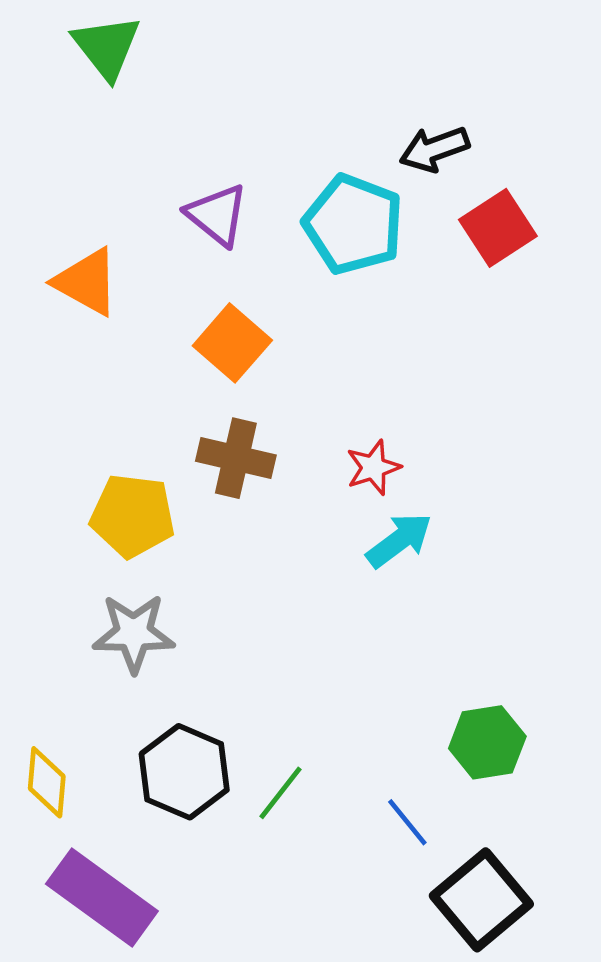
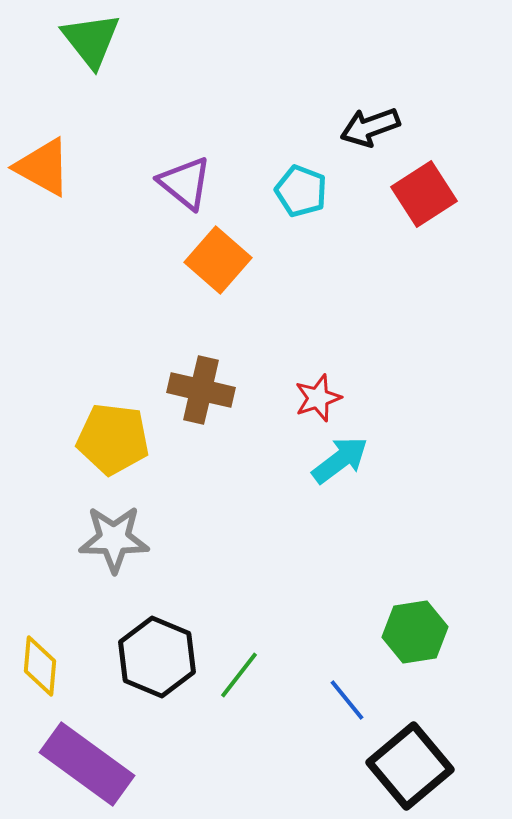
cyan pentagon: (353, 224) -> (301, 191), size x0.6
orange triangle: (87, 282) -> (43, 167), moved
orange square: (232, 343) -> (218, 260), moved

